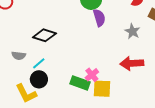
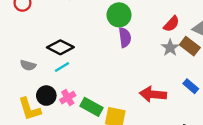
gray star: (132, 31) -> (170, 48), moved
cyan line: (39, 63) -> (62, 67), moved
pink cross: (92, 75) -> (68, 98), moved

